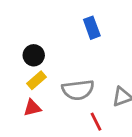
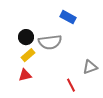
blue rectangle: (92, 28) -> (68, 17), turned -42
gray semicircle: (78, 90) -> (50, 42), moved

